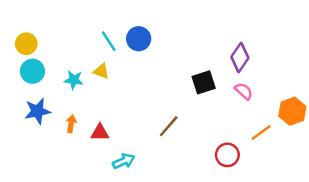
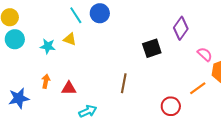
pink semicircle: (244, 91) -> (205, 54), moved
blue star: (37, 111) -> (19, 98), moved
brown line: (169, 126) -> (124, 83), turned -30

